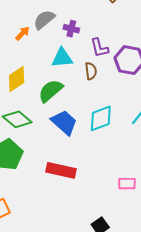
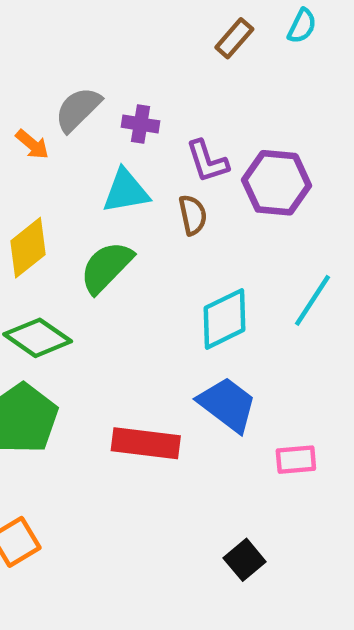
orange arrow: (23, 33) -> (32, 144), turned 91
blue trapezoid: (64, 122) -> (227, 404), moved

